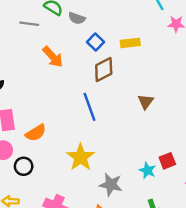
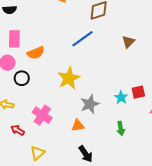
blue line: (89, 107) -> (82, 39), turned 65
gray star: (111, 185) -> (90, 104), turned 30

